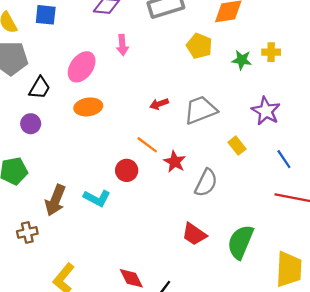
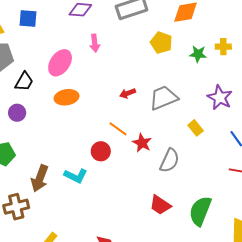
brown cross: (27, 232) -> (16, 207), size x1.4

